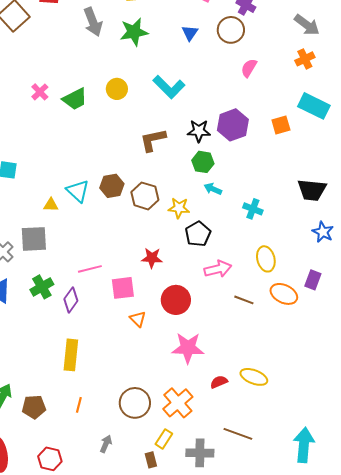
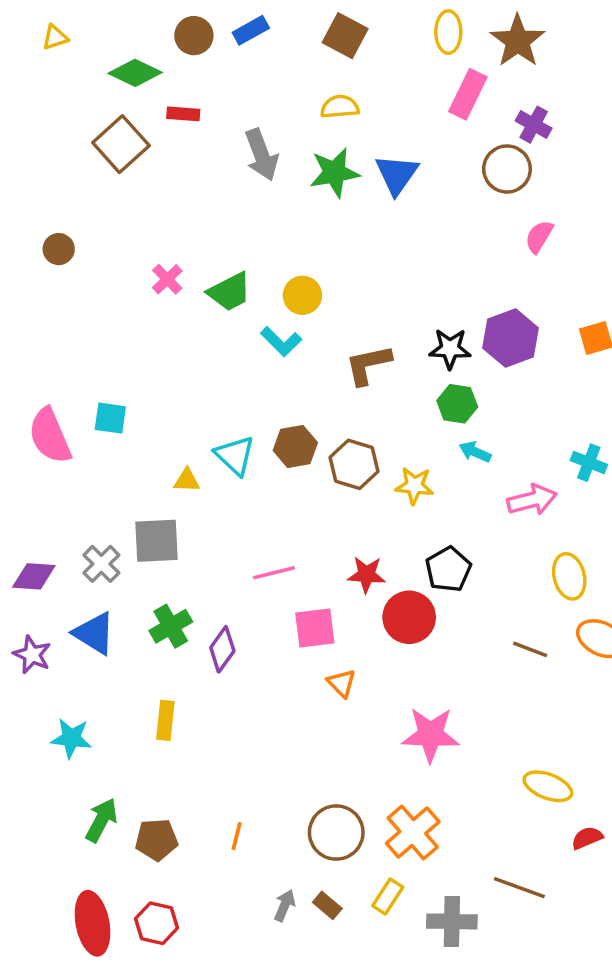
blue triangle: (190, 33) -> (397, 174), moved, size x1.5
cyan L-shape: (169, 87) -> (281, 342), moved, size x0.7
yellow circle: (117, 89) -> (302, 295), moved
cyan cross: (253, 209) -> (589, 463), moved
black pentagon: (198, 234) -> (448, 569), moved
pink line: (90, 269) -> (274, 573), moved
pink arrow: (218, 269) -> (532, 500), moved
red circle: (176, 300) -> (409, 617), moved
yellow rectangle: (71, 355) -> (165, 720), moved, size x0.7
red semicircle: (219, 382) -> (587, 838), moved
red hexagon: (50, 459) -> (157, 923), moved
brown rectangle: (151, 460) -> (327, 905), moved, turned -35

